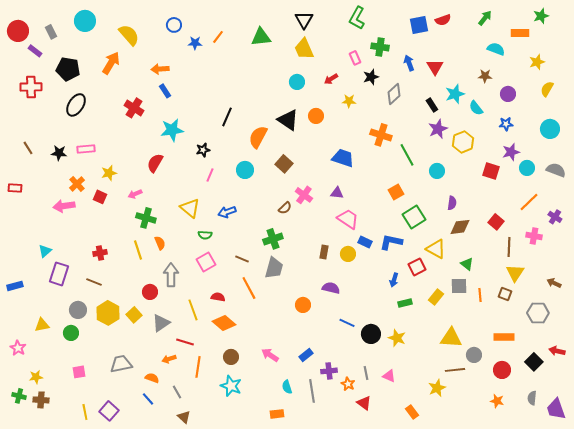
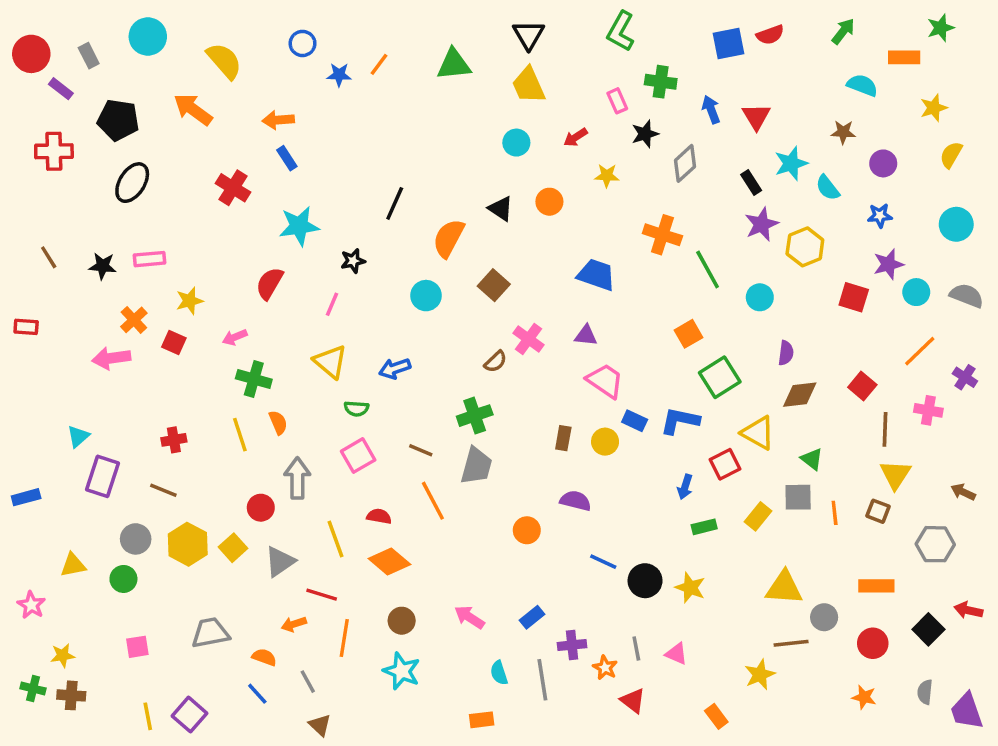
orange arrow: (111, 63) -> (193, 110), turned -85
black triangle: (288, 120) -> (501, 209), size x0.7
pink line: (210, 175) -> (332, 304), moved

